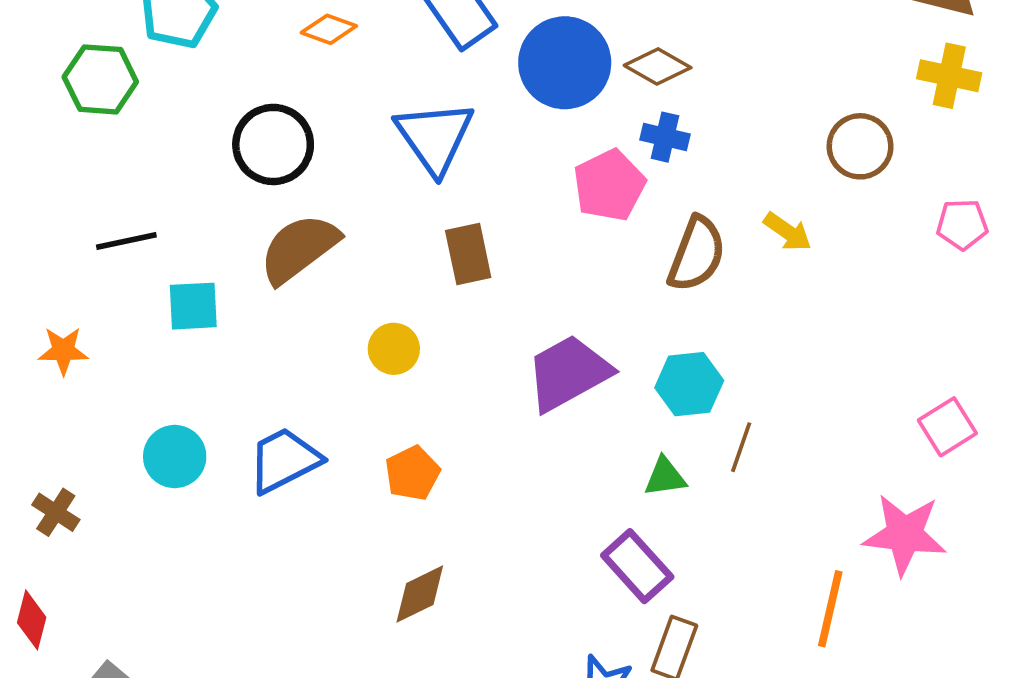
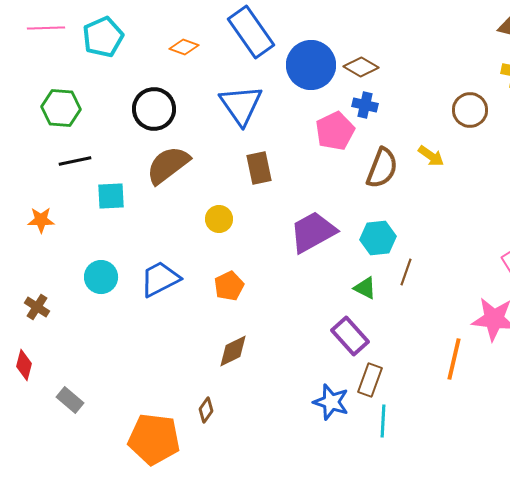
green hexagon: (100, 79) -> (61, 108), moved
green triangle: (665, 477) -> (365, 288), turned 35

